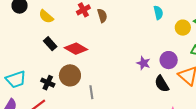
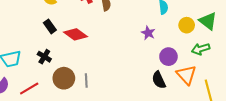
purple star: (143, 63) -> (148, 33), moved
brown circle: (70, 75) -> (64, 78), moved
black cross: (48, 83) -> (44, 57), moved

